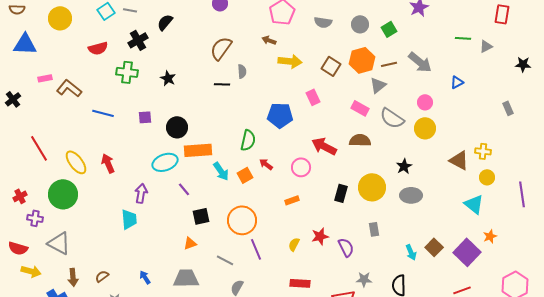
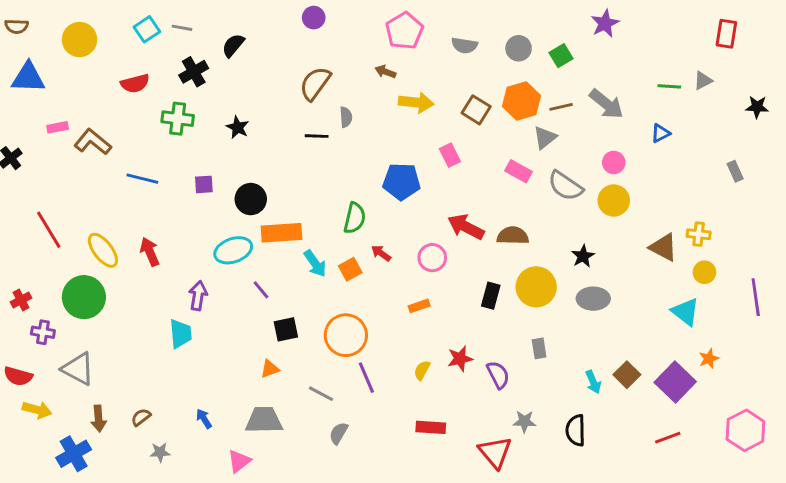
green line: (463, 38) -> (669, 86), moved
brown semicircle: (360, 140) -> (513, 236), moved

